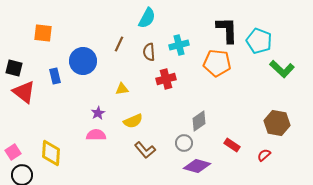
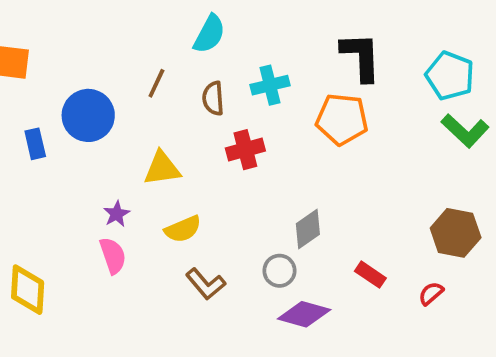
cyan pentagon: (259, 41) -> (450, 76), moved
yellow triangle: (122, 89) -> (162, 168), size x1.5
pink semicircle: (96, 135) -> (113, 256), turned 72

